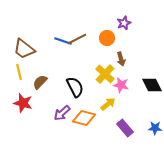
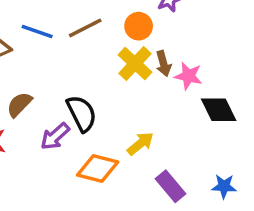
blue line: (63, 41) -> (37, 31), moved
yellow cross: (105, 74) -> (135, 64), moved
pink star: (121, 85) -> (188, 76), moved
purple arrow: (62, 113) -> (55, 136), moved

